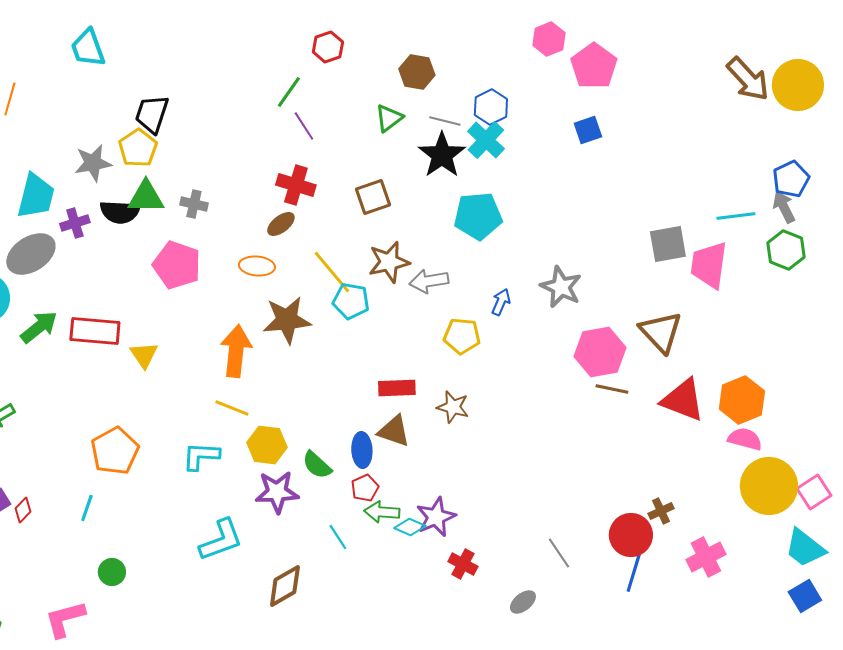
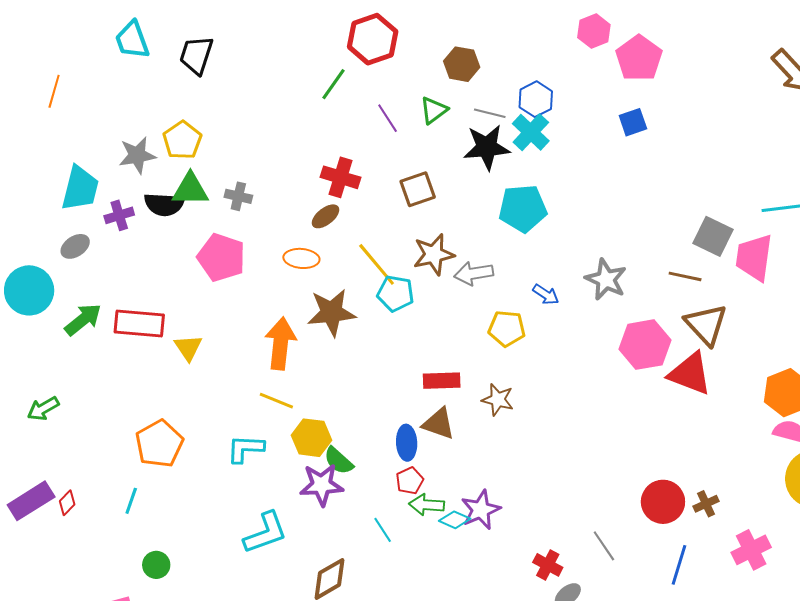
red hexagon: (328, 47) -> (373, 39), size x1.6
black trapezoid: (152, 114) -> (196, 55), moved
purple line: (304, 126) -> (388, 118), moved
black star: (442, 155) -> (487, 147), turned 30
gray square: (668, 244) -> (713, 236), turned 36
gray ellipse: (31, 254) -> (75, 246), size x0.6
blue arrow: (501, 302) -> (546, 294), turned 100
brown line: (612, 389) -> (685, 276), moved
red triangle: (683, 400) -> (690, 374), moved
green semicircle: (317, 465) -> (339, 461), moved
red circle: (631, 535) -> (663, 502), moved
red cross: (463, 564) -> (548, 565), moved

